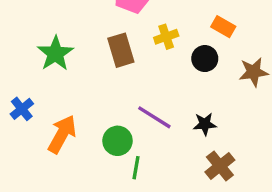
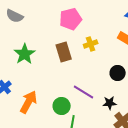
black circle: (205, 59) -> (118, 73), moved
black star: (205, 124) -> (110, 103), moved

